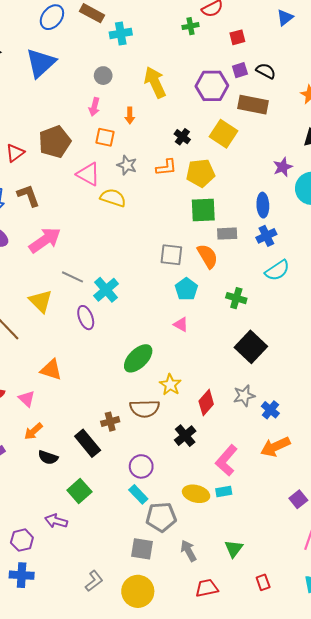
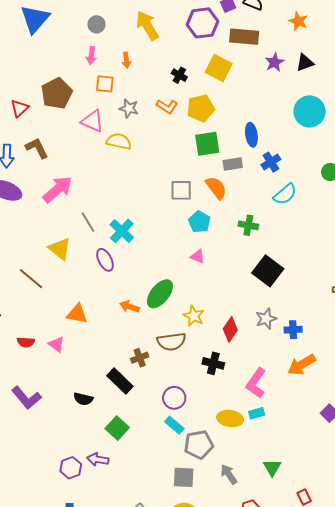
orange L-shape: (166, 167) -> (167, 106), turned 45
purple star: (283, 167) -> (275, 62), moved
blue ellipse: (263, 205) -> (251, 135), moved
gray line: (72, 277) -> (88, 222), turned 40
blue cross: (270, 410) -> (293, 330), turned -36
orange arrow: (33, 431) -> (130, 307), moved, turned 66
black cross: (185, 436) -> (213, 363), turned -30
purple hexagon: (22, 540) -> (71, 468), moved

